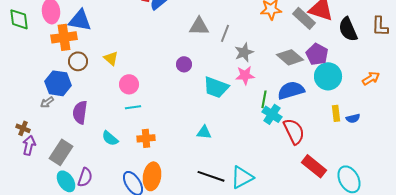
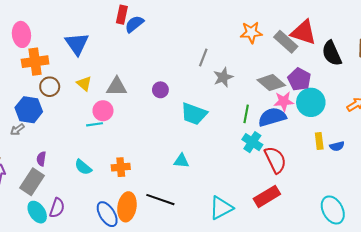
blue triangle: (80, 20) -> (77, 44), moved, turned 45
gray triangle: (199, 26) -> (117, 87), moved
pink star: (245, 75) -> (284, 101), moved
green line: (264, 99) -> (246, 114), moved
cyan line: (133, 107) -> (95, 124), moved
purple semicircle: (80, 112) -> (41, 159), moved, size x0.6
red rectangle: (314, 166) -> (267, 196), moved, turned -70
black line: (211, 176) -> (160, 200), moved

